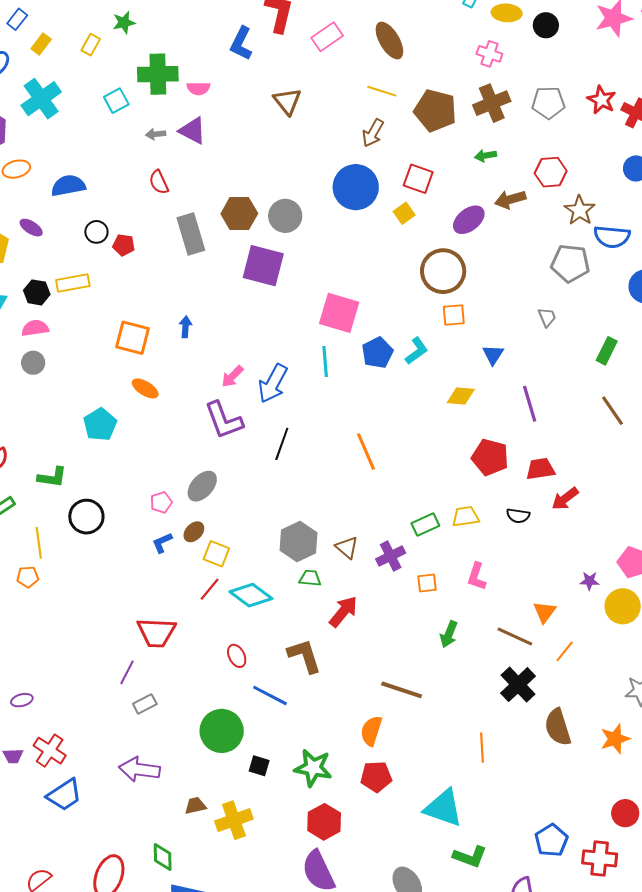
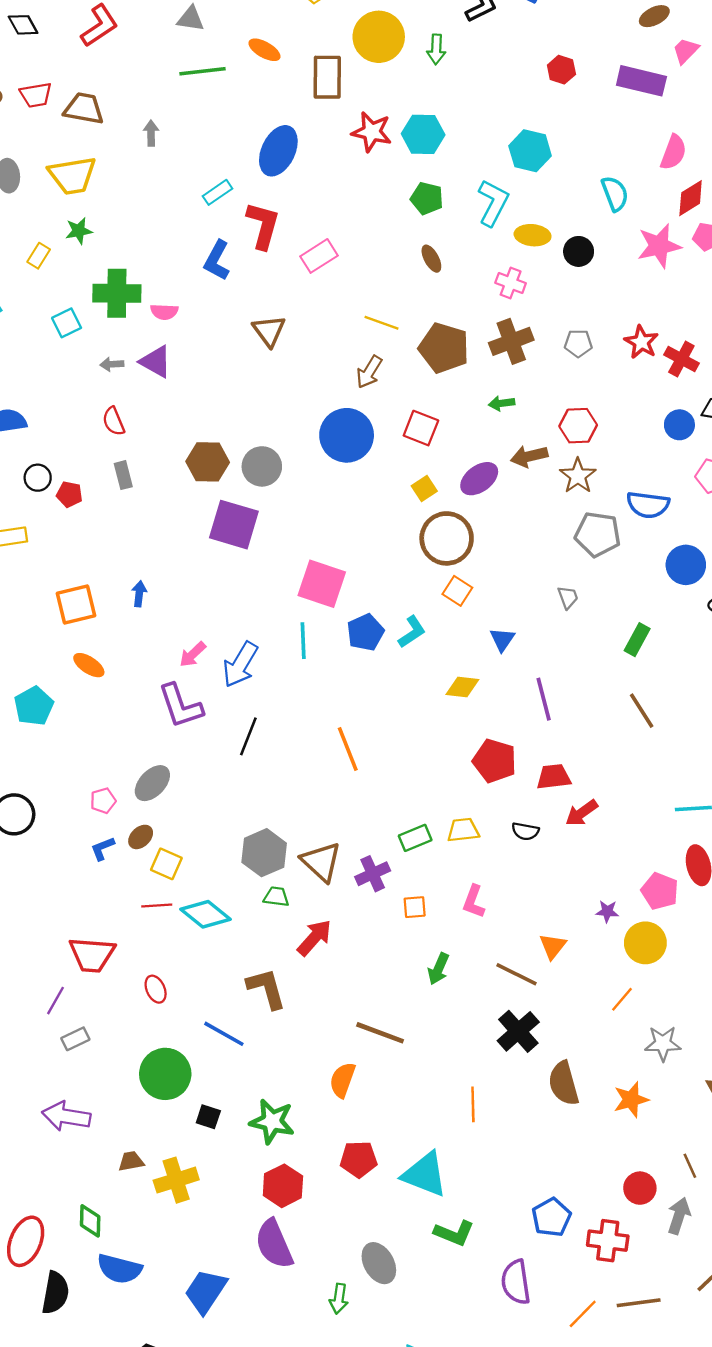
brown ellipse: (389, 41) -> (431, 259), moved, size x0.6
gray pentagon: (548, 103) -> (578, 343), size x0.7
brown star: (580, 210) -> (578, 476), moved
yellow square: (404, 213) -> (424, 489), moved
gray rectangle: (191, 234) -> (123, 475), moved, size x0.6
orange square: (454, 315) -> (457, 591), turned 35
orange square: (133, 338) -> (76, 605), turned -30
brown triangle: (347, 547) -> (321, 862), size x1.5
red line: (210, 589) -> (157, 905), turned 45
orange line: (565, 651) -> (622, 999), moved
red ellipse: (237, 656) -> (156, 989), moved
red pentagon: (376, 777) -> (359, 1159), moved

